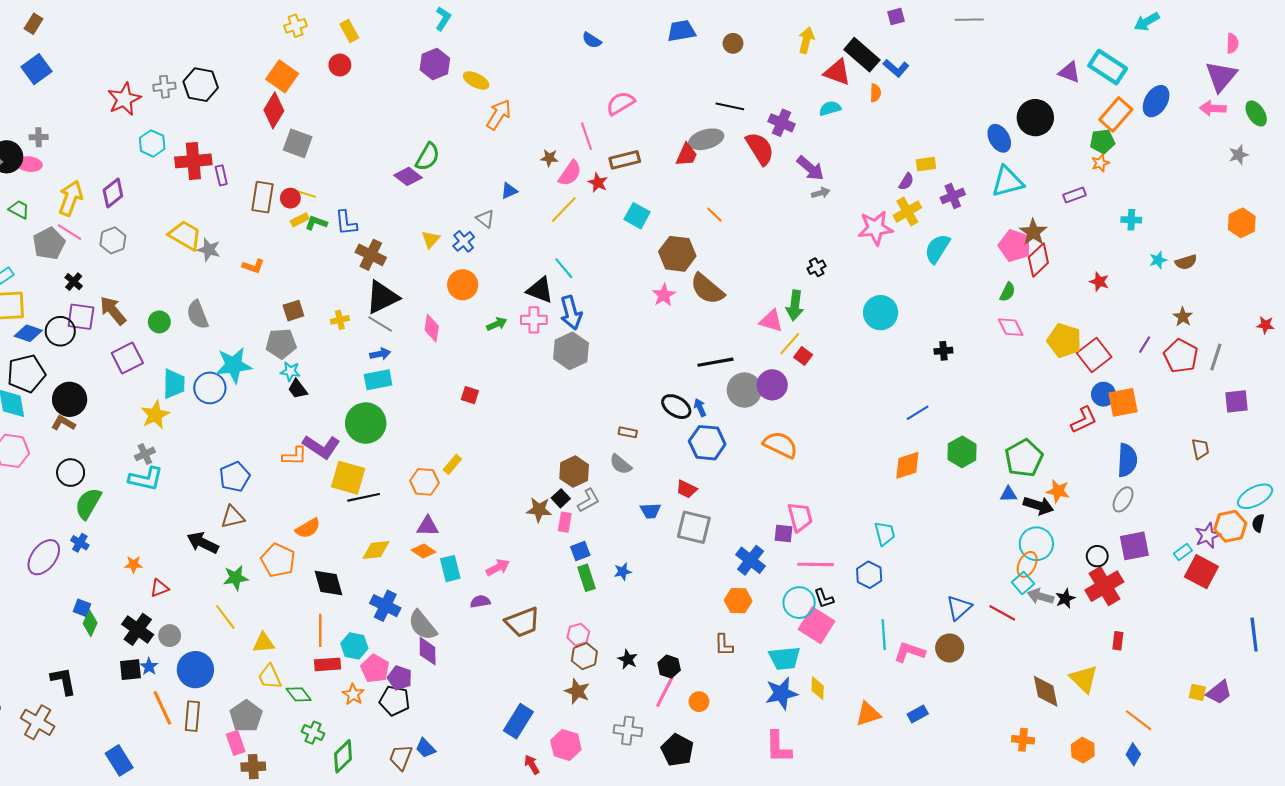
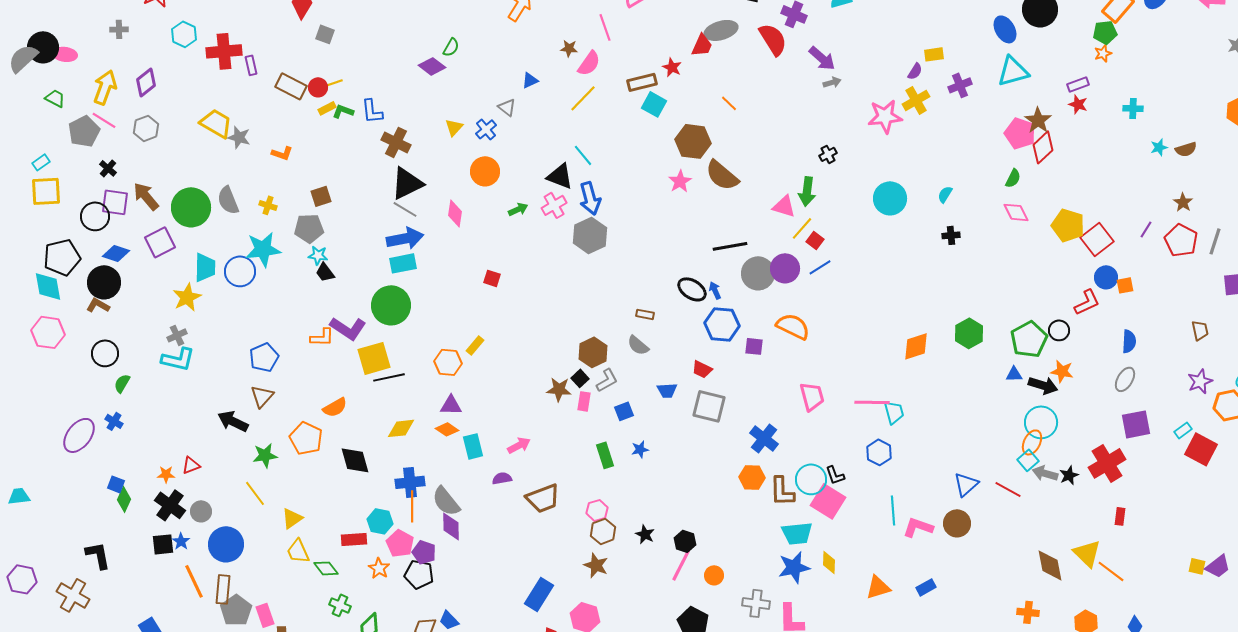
gray cross: (39, 137) -> (119, 29), moved
gray square: (298, 143) -> (325, 34), size x0.7
green semicircle: (428, 157) -> (451, 47), size x0.7
brown rectangle: (625, 160) -> (642, 82), moved
red star: (598, 183) -> (672, 67), moved
yellow line: (306, 194) -> (333, 83), turned -36
brown rectangle: (262, 197) -> (291, 86), turned -72
cyan semicircle: (937, 249) -> (945, 194), moved, size x0.6
red star: (1099, 282) -> (1078, 104), moved
yellow cross: (340, 320) -> (268, 205), moved, turned 30
pink cross: (534, 320) -> (554, 205), turned -30
green circle: (159, 322) -> (191, 207), size x1.8
blue diamond: (28, 333) -> (116, 253), moved
blue arrow: (380, 354) -> (405, 238), size x1.8
orange square: (1123, 402) -> (1125, 285), size x0.6
blue line: (918, 413) -> (820, 267), moved
blue semicircle: (1127, 460) -> (1129, 341), size x0.7
yellow square: (348, 478) -> (374, 358), turned -32
green semicircle: (88, 504) -> (122, 383), size x0.6
brown triangle: (233, 517) -> (262, 396), turned -35
purple square: (784, 533) -> (754, 346), moved
purple star: (1208, 536) -> (1200, 381), moved
blue square: (580, 551) -> (624, 411), moved
black circle: (1097, 556) -> (1059, 330), moved
orange star: (134, 564) -> (166, 474), moved
pink line: (816, 564) -> (872, 402), moved
blue cross: (385, 606) -> (410, 482), turned -32
orange line: (320, 630) -> (412, 506), moved
yellow triangle: (264, 643) -> (292, 518), turned -30
brown L-shape: (724, 645) -> (782, 491), moved, size x1.4
gray pentagon: (246, 716) -> (236, 610), moved
orange line: (1138, 720) -> (1111, 571), moved
gray cross: (628, 731) -> (756, 603), moved

